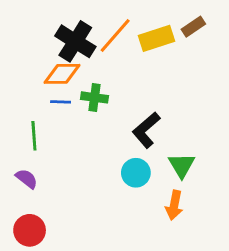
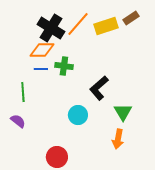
cyan circle: (136, 173) -> (78, 115), moved
red circle: (30, 230) -> (57, 157), moved

